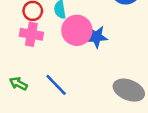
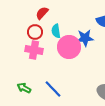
blue star: (96, 37) -> (85, 38), moved

